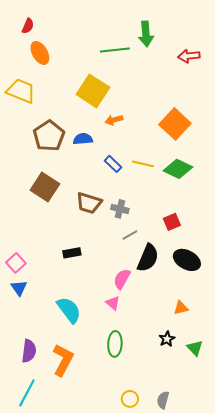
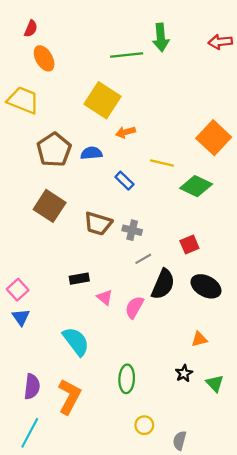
red arrow: (189, 56) -> (220, 42), moved
orange square: (175, 124) -> (214, 138), moved
yellow line: (143, 164) -> (162, 163), moved
pink triangle: (113, 303) -> (105, 297), moved
yellow circle: (130, 399) -> (144, 425), moved

